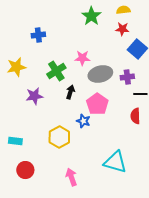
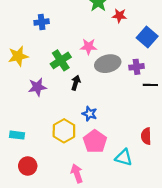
red star: (122, 29) -> (119, 16), moved
pink pentagon: (97, 104) -> (95, 141), moved
red semicircle: (135, 116) -> (146, 136), moved
cyan triangle: (115, 162) -> (124, 157), size x0.7

